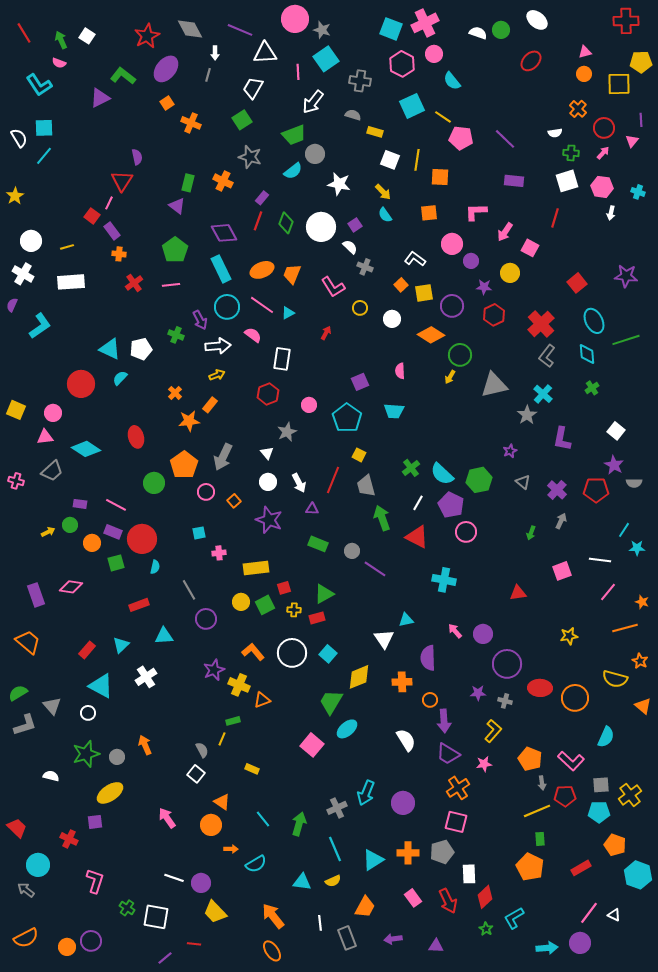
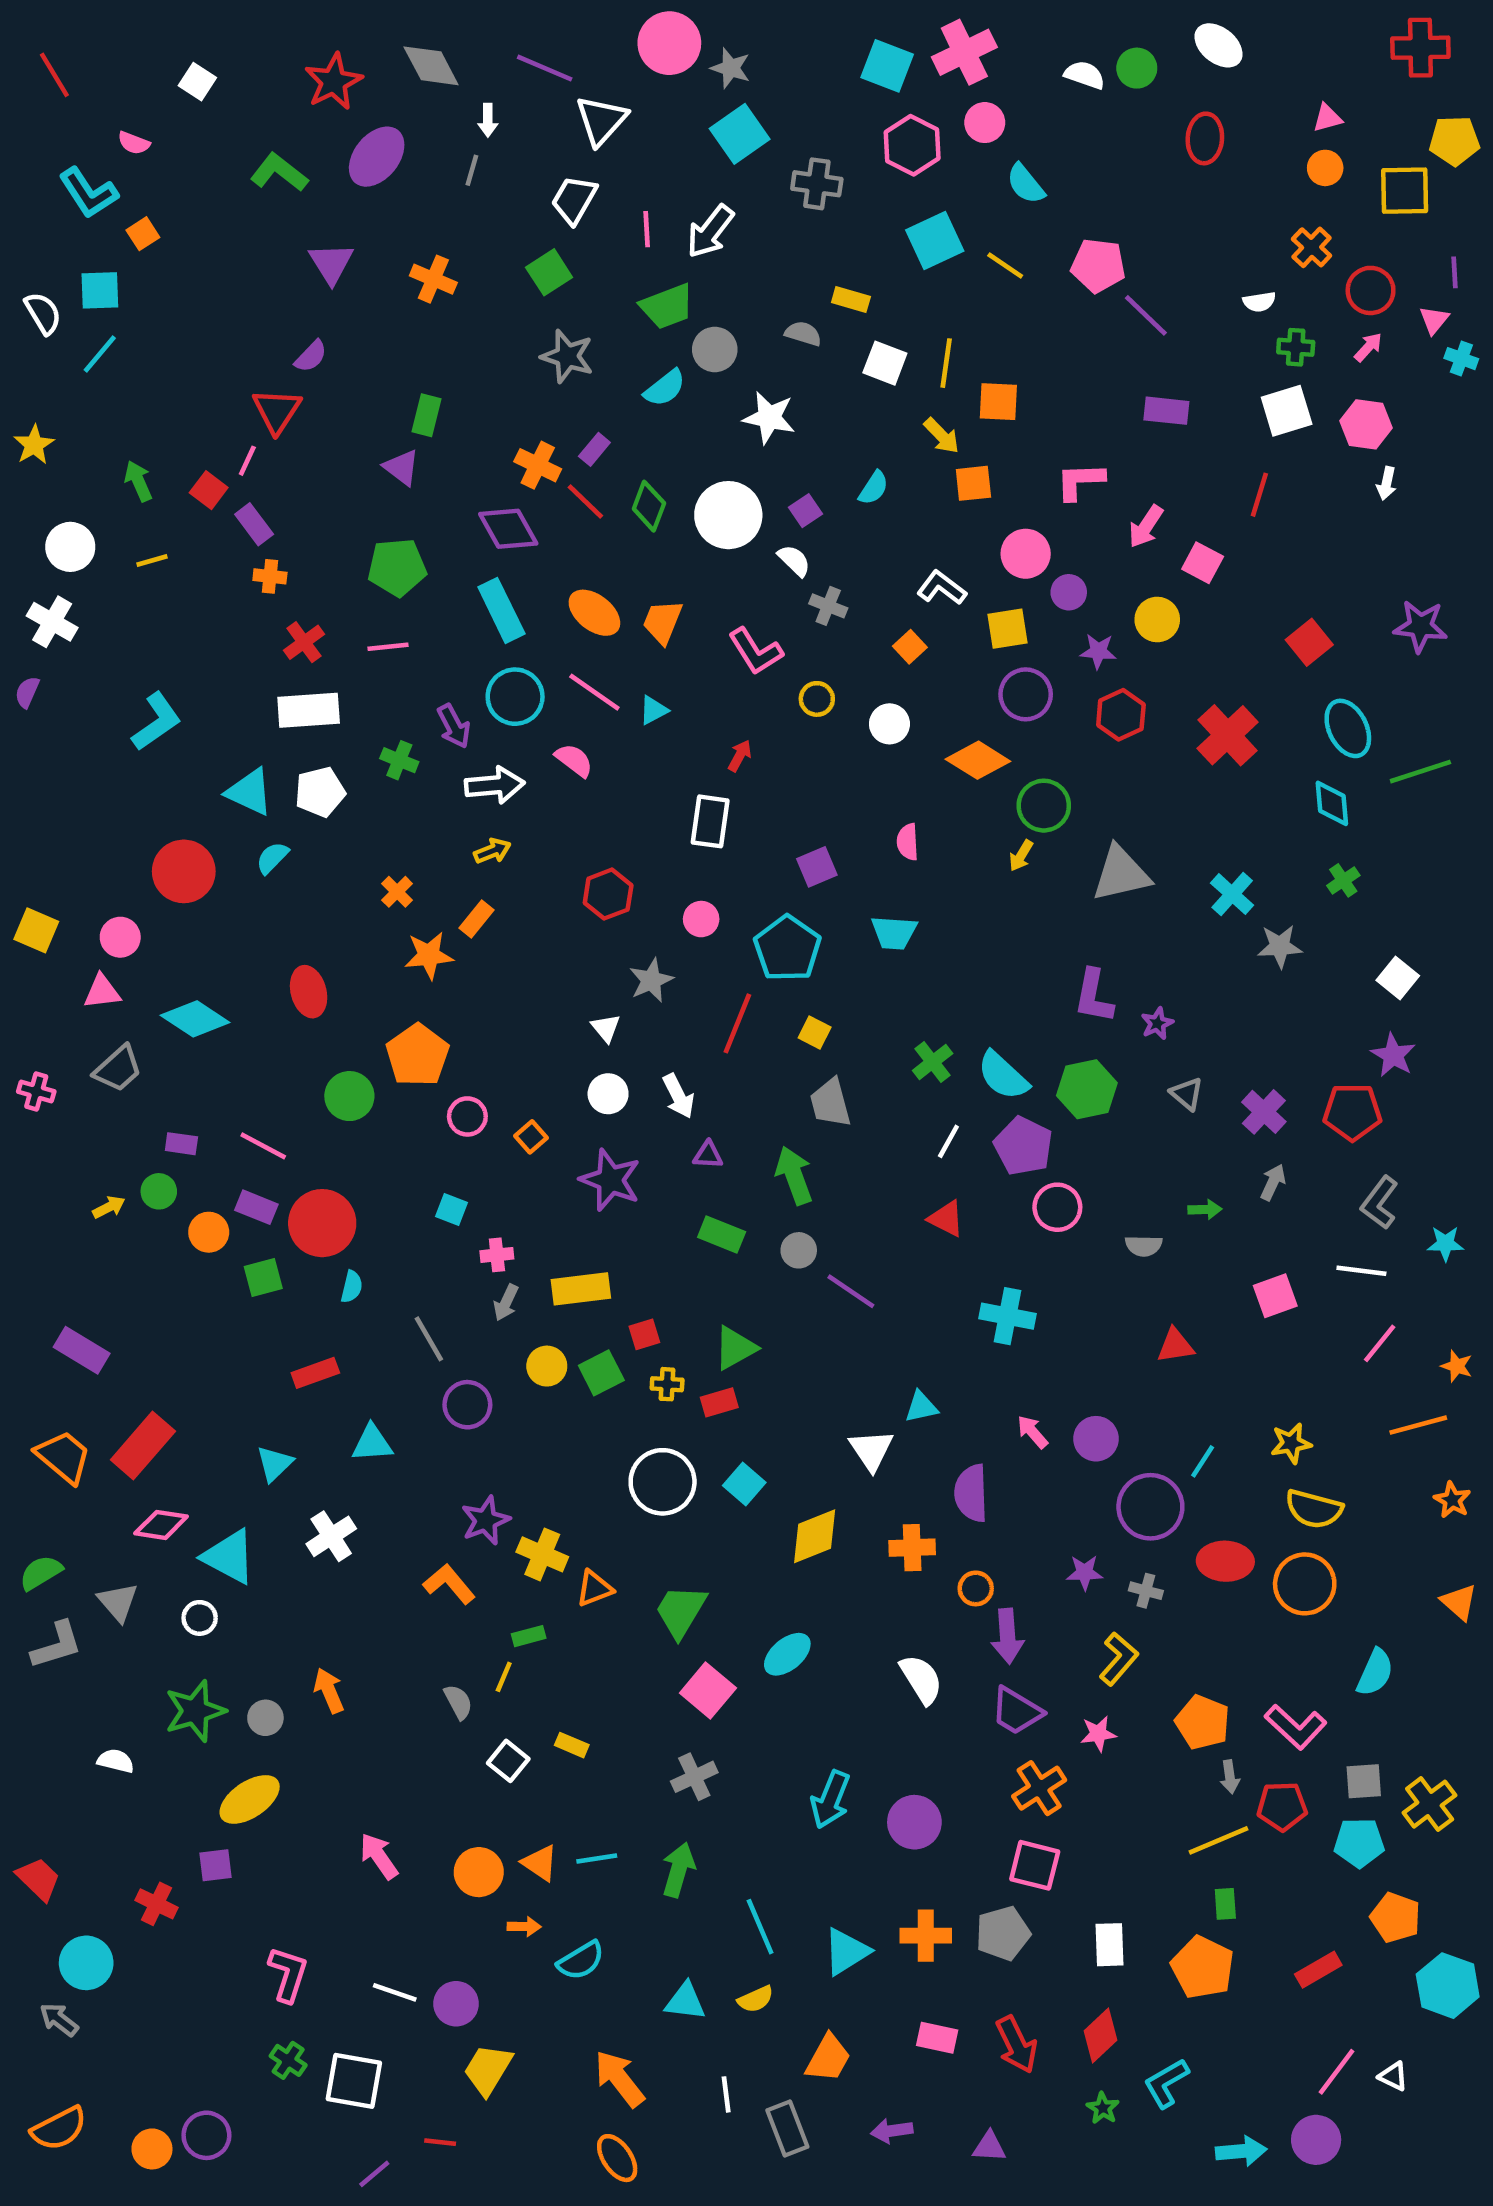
green arrow: (61, 40) -> (138, 481), moved
white triangle: (265, 53) -> (601, 120), turned -45
red ellipse: (531, 61) -> (1205, 138), turned -40
pink line: (298, 72) -> (647, 229), moved
purple triangle: (100, 98) -> (331, 263), moved, turned -35
orange square: (167, 103) -> (143, 234), moved
gray semicircle: (353, 115) -> (803, 334), moved
pink pentagon: (461, 138) -> (1098, 266), moved
purple semicircle: (137, 157) -> (311, 356), turned 56
orange cross: (223, 181) -> (538, 465), moved
yellow arrow: (383, 192) -> (942, 436), moved
cyan cross: (638, 192) -> (1461, 359), moved
cyan semicircle: (385, 215) -> (874, 488), turned -112
red line: (258, 221) -> (585, 502), turned -66
green pentagon: (175, 250) -> (397, 567), turned 30
orange ellipse: (262, 270) -> (594, 613), turned 60
white rectangle: (71, 282) -> (309, 710), moved
yellow square: (424, 293) -> (1007, 629), moved
cyan L-shape: (40, 326) -> (157, 722), moved
gray L-shape: (547, 356) -> (1380, 1203), moved
white rectangle: (282, 359) -> (710, 821), moved
gray star: (527, 415) -> (1280, 946), moved, turned 30
purple L-shape: (562, 439) -> (1094, 996), moved
gray arrow: (223, 457) -> (506, 1303), moved, size x0.6
red line: (333, 480) -> (737, 1023), moved
gray semicircle: (634, 483) -> (1144, 1246), moved
green arrow: (382, 518) -> (794, 1175), moved
cyan line: (624, 530) -> (1203, 1461), moved
cyan square: (199, 533) -> (452, 1209), turned 32
green arrow: (531, 533) -> (1205, 1209), turned -112
red triangle: (417, 537) -> (946, 1219), size x0.7
pink diamond: (71, 587) -> (161, 1525), moved
purple rectangle: (36, 595) -> (82, 1350), turned -40
red rectangle: (87, 650) -> (143, 1445), moved, size x1.6
orange L-shape: (253, 652) -> (449, 1584), moved
yellow semicircle: (615, 679) -> (1314, 1509), moved
green trapezoid: (331, 702) -> (681, 1611), moved
white square: (196, 774) -> (508, 1761), moved
orange triangle: (222, 802) -> (540, 1863), moved
gray cross: (337, 808) -> (694, 1777), moved
cyan line: (263, 819) -> (597, 1858), turned -60
white rectangle: (469, 874) -> (1110, 1945), moved
pink L-shape: (95, 881) -> (288, 1974), moved
pink rectangle: (413, 898) -> (937, 2038), turned -42
yellow trapezoid: (215, 912) -> (488, 2070), turned 75

